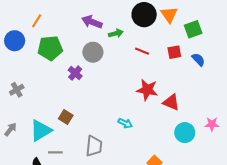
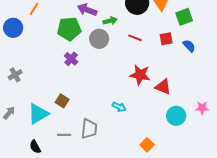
green pentagon: (50, 48) -> (69, 29), moved
gray circle: (93, 52) -> (99, 39), moved
gray line: (55, 152) -> (64, 135), moved

